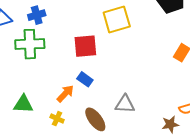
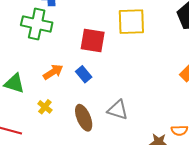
orange arrow: (65, 93) -> (53, 72), moved

